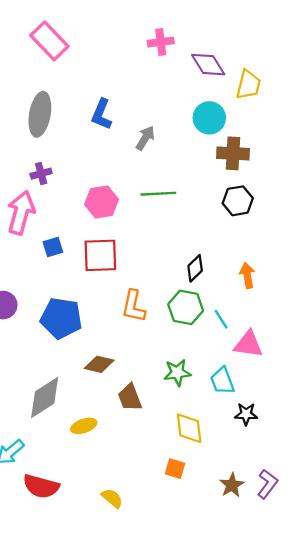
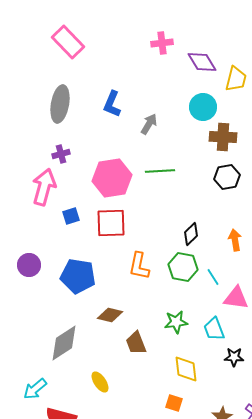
pink hexagon: (102, 202) -> (112, 178), size x1.4
yellow ellipse: (84, 426) -> (100, 382), moved, turned 75

